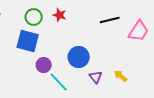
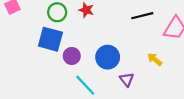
purple circle: (44, 65) -> (72, 56), moved
yellow arrow: (121, 76) -> (155, 59), moved

